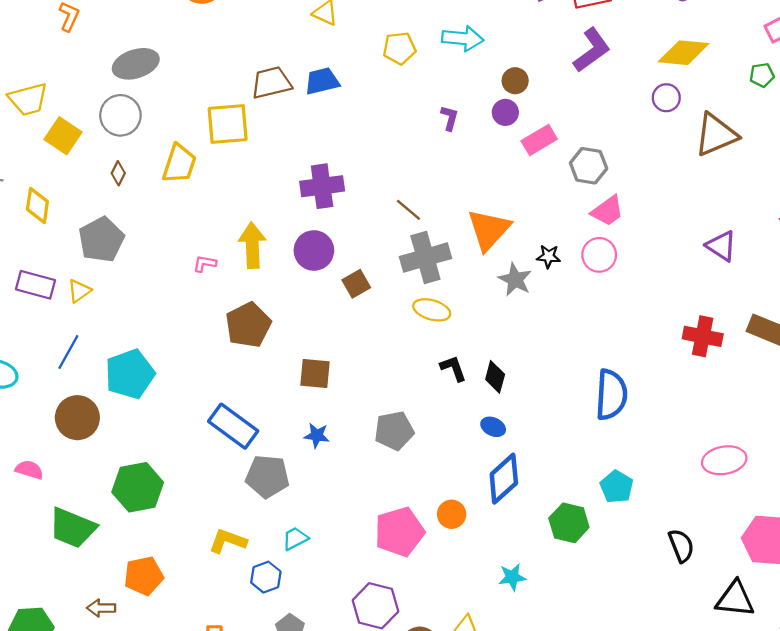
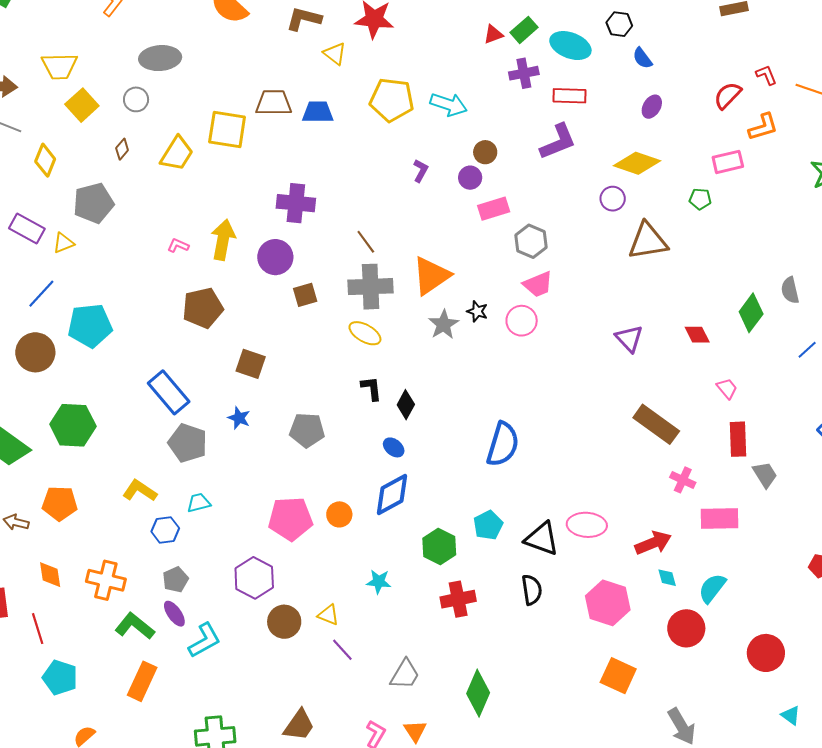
yellow pentagon: (399, 48) -> (392, 100), size x1.5
gray circle: (120, 115) -> (136, 99), size x0.7
red cross: (703, 336) -> (458, 599), moved, turned -36
black triangle: (735, 599) -> (542, 539), moved

